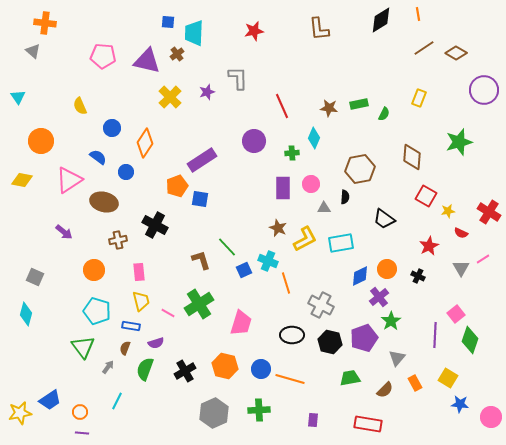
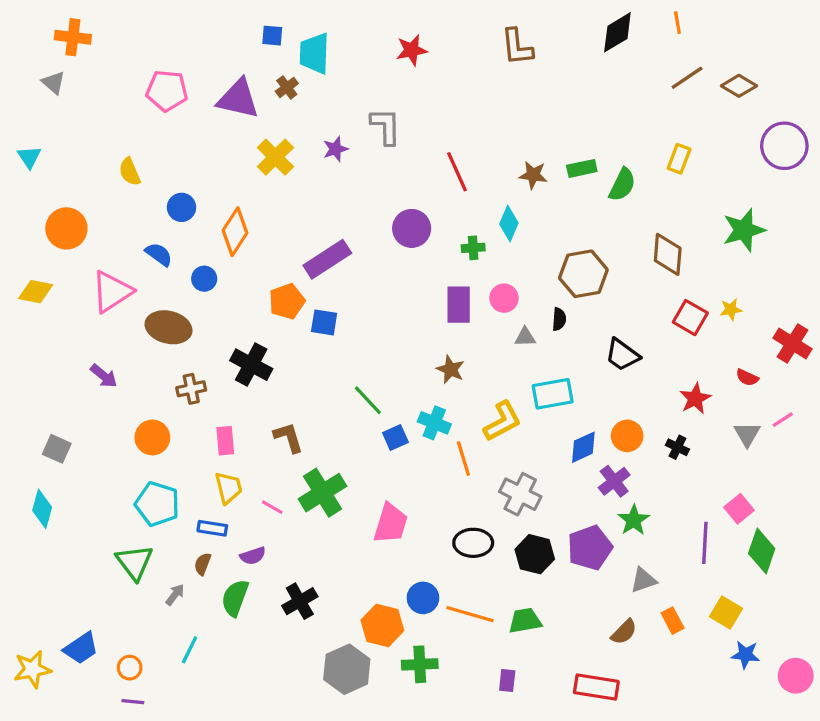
green semicircle: (384, 114) -> (622, 185), size x1.5
yellow star: (448, 211) -> (731, 309), moved
yellow L-shape: (305, 239) -> (502, 421), moved
brown L-shape: (201, 260) -> (288, 437), moved
gray triangle: (397, 358) -> (643, 580), turned 30
orange hexagon: (225, 366) -> (382, 625), moved
green trapezoid: (350, 378) -> (525, 621), moved

